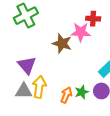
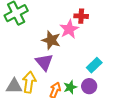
pink star: (81, 32) -> (69, 29), turned -30
purple triangle: (27, 65) -> (44, 62), moved

